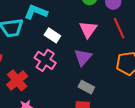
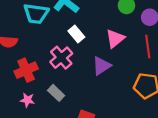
gray rectangle: (86, 87) -> (56, 93), moved

